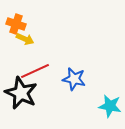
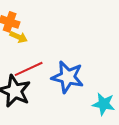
blue star: (74, 79) -> (68, 77), size x1.4

